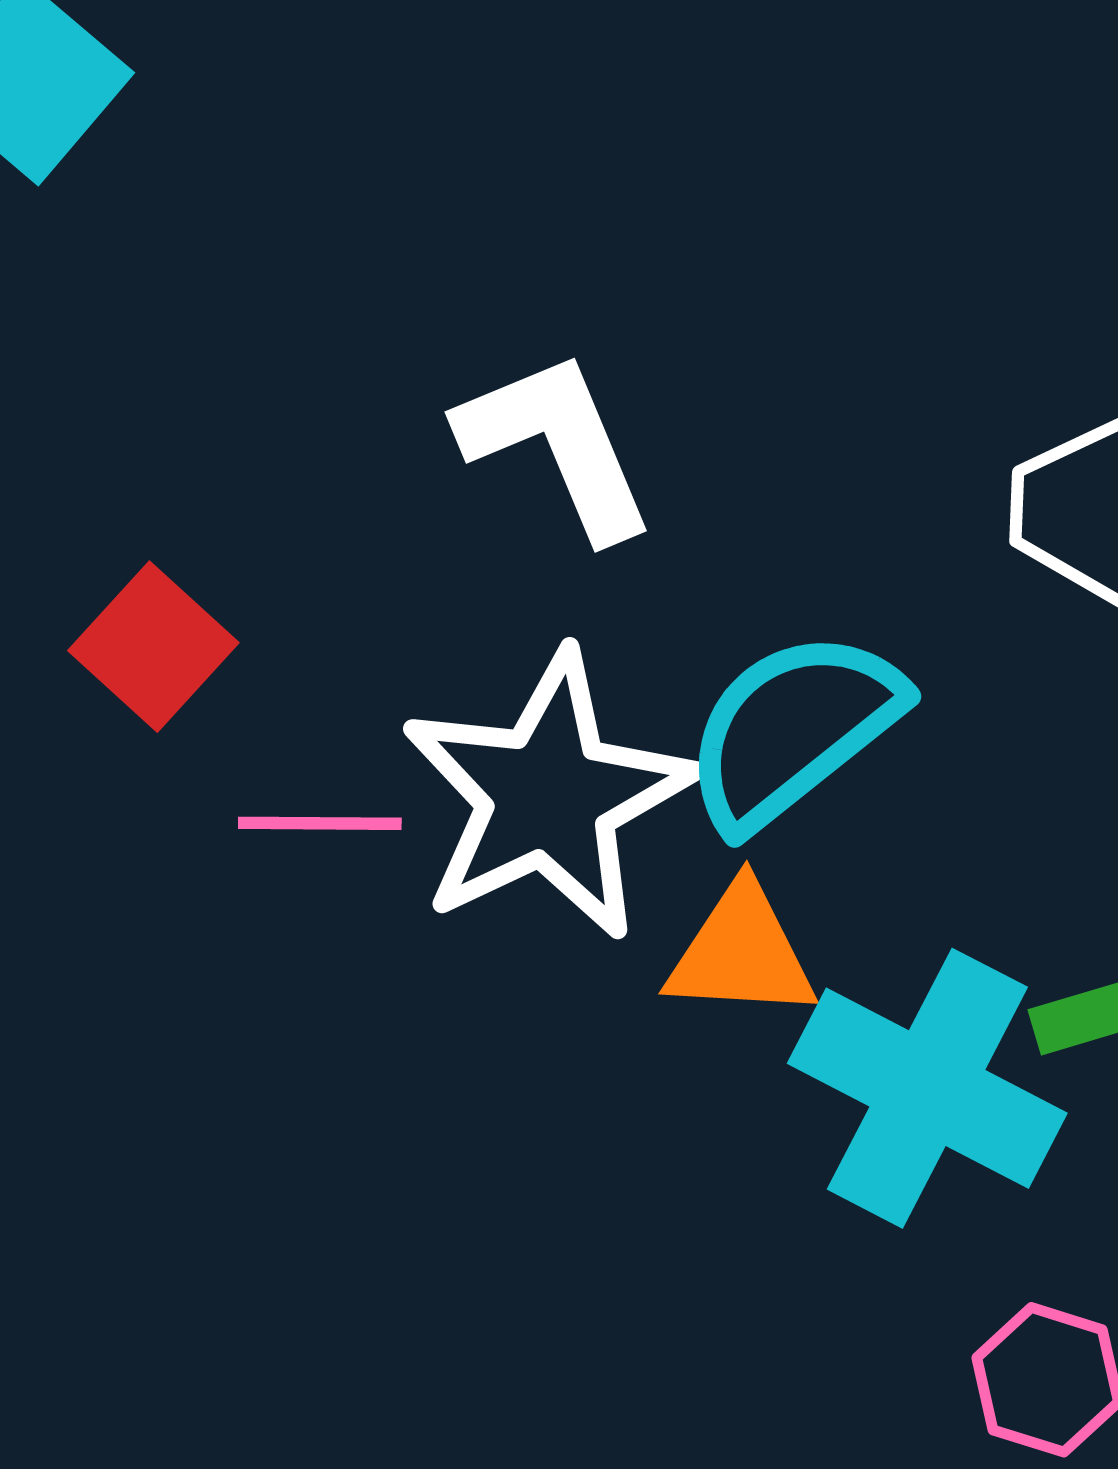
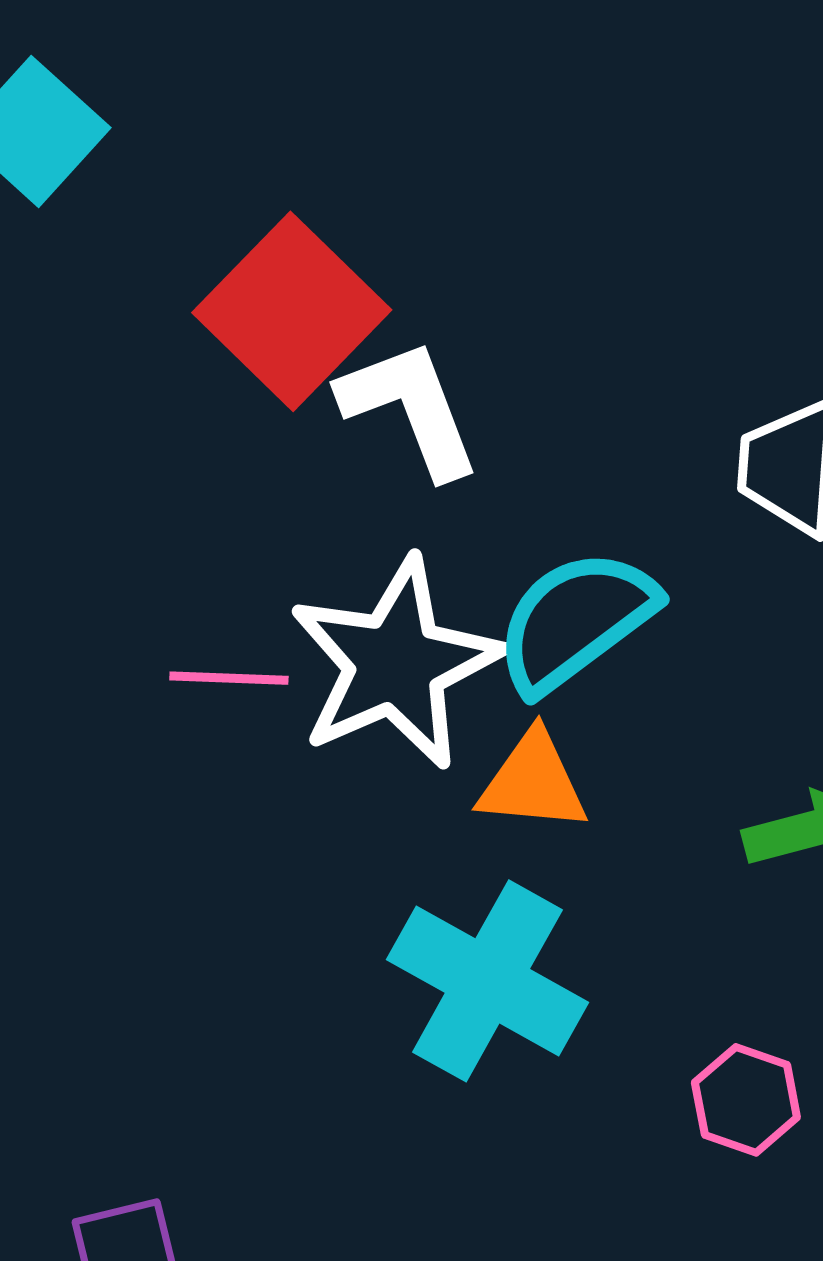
red square: (153, 647) -> (292, 311), moved, size x1.6
cyan cross: (927, 1088) -> (487, 981), moved

